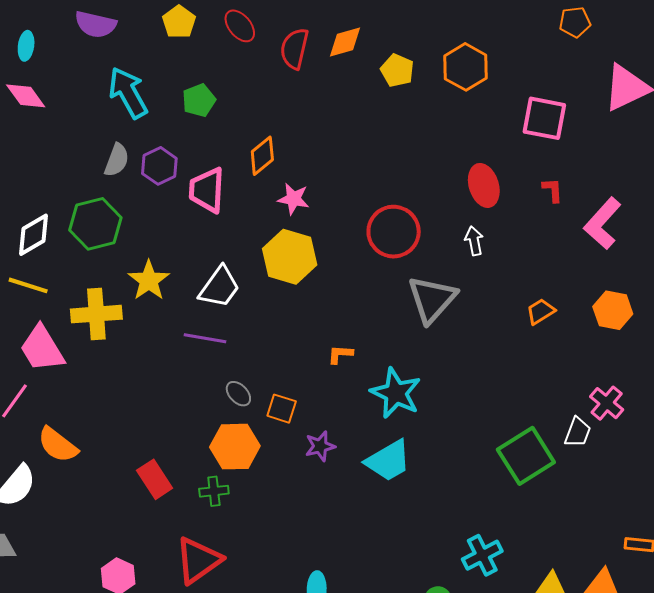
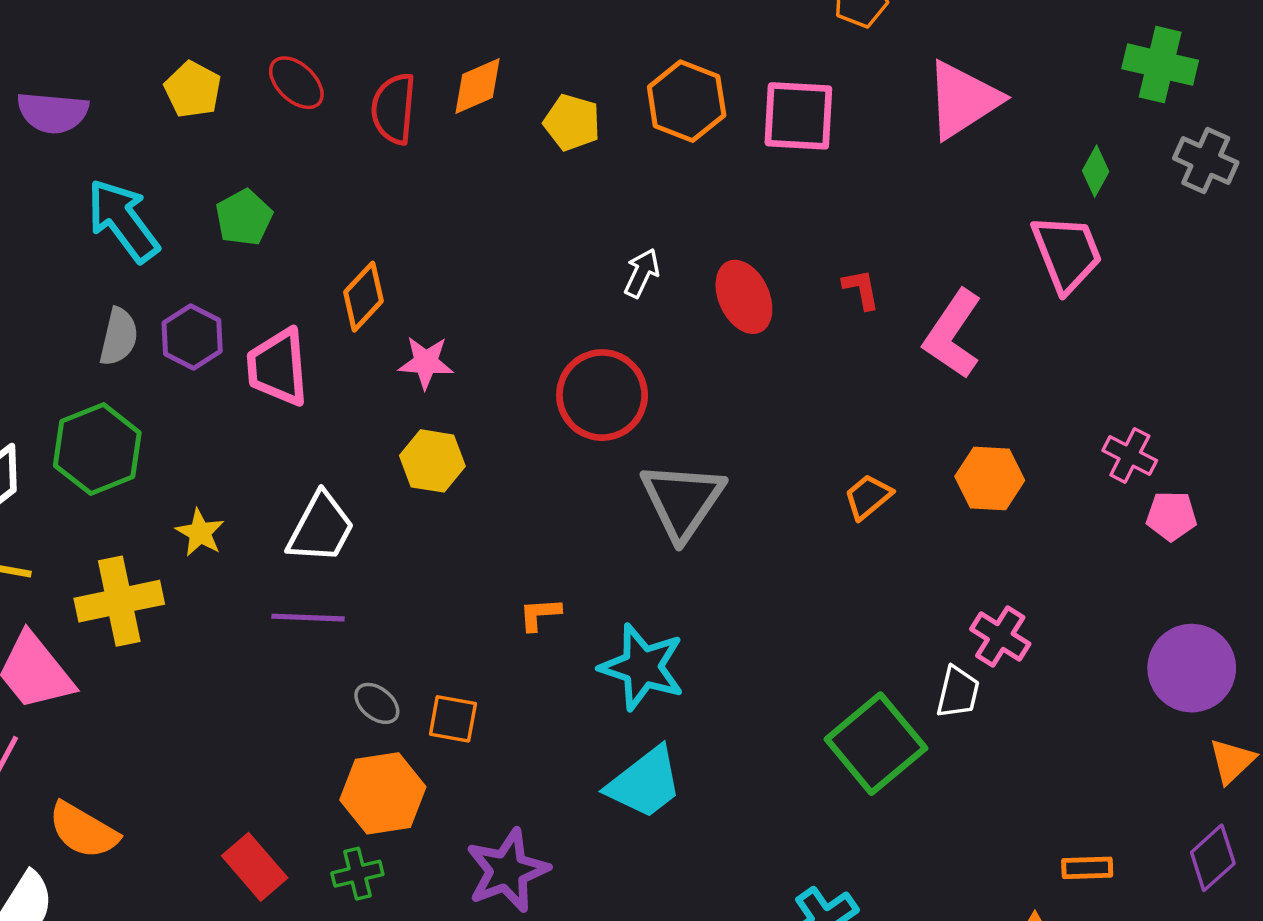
pink square: (544, 118) -> (798, 116), moved
white arrow: (474, 241) -> (642, 273), moved, turned 44
yellow hexagon: (290, 257) -> (432, 461), size x0.7
yellow star: (149, 280) -> (200, 533), size x0.7
purple star: (320, 446) -> (507, 871), moved, size x1.6

